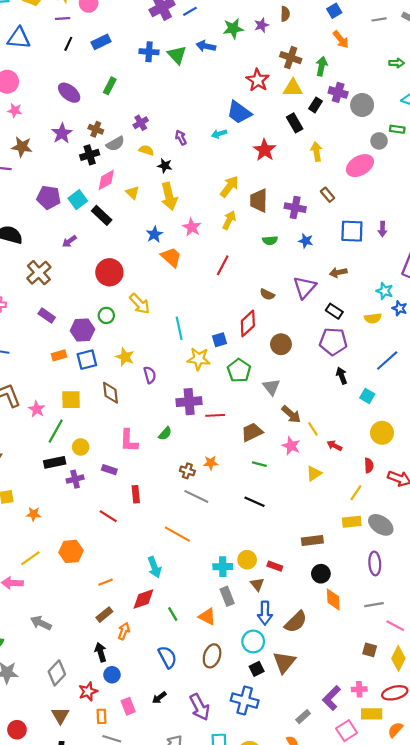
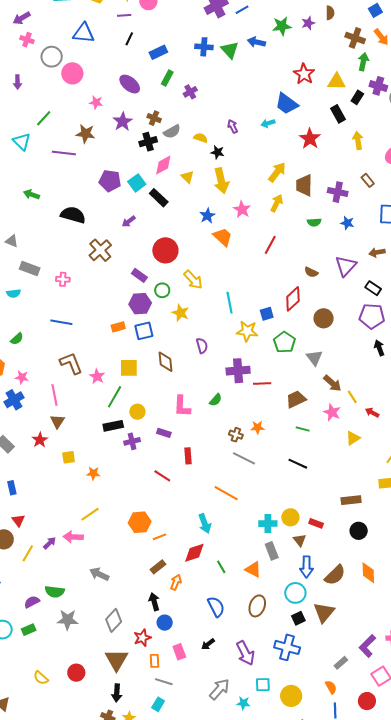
blue rectangle: (101, 42) -> (158, 52), moved
brown cross: (291, 58) -> (355, 38), moved
pink star: (15, 110) -> (96, 102), moved
purple cross: (141, 123) -> (190, 92), moved
purple rectangle: (47, 316) -> (139, 275), moved
yellow star: (125, 357) -> (180, 313), moved
orange hexagon: (71, 551) -> (140, 522), moved
orange diamond: (333, 600) -> (368, 573), moved
brown triangle: (60, 715) -> (116, 660), size x1.4

